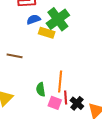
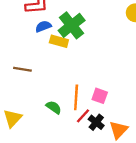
green semicircle: (41, 89) -> (54, 107), turned 136
red line: (66, 97) -> (83, 116), turned 48
pink square: (55, 103) -> (100, 96), moved

